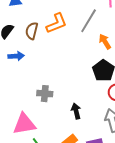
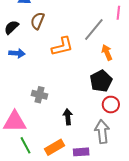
orange L-shape: (57, 23) -> (62, 46), moved
brown semicircle: (32, 31) -> (38, 21), moved

